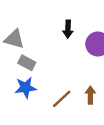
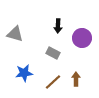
gray rectangle: (27, 63) -> (53, 53), moved

